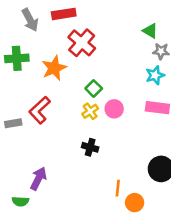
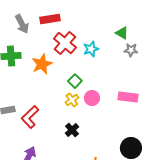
cyan star: (155, 75) -> (91, 49), moved
red L-shape: (40, 110) -> (30, 117), moved
black cross: (90, 147) -> (72, 130), turned 32

